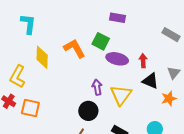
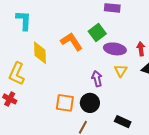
green square: (101, 41) -> (97, 33), turned 30
yellow triangle: (121, 95) -> (121, 71), moved, size x0.6
orange square: (30, 108) -> (65, 103), moved

